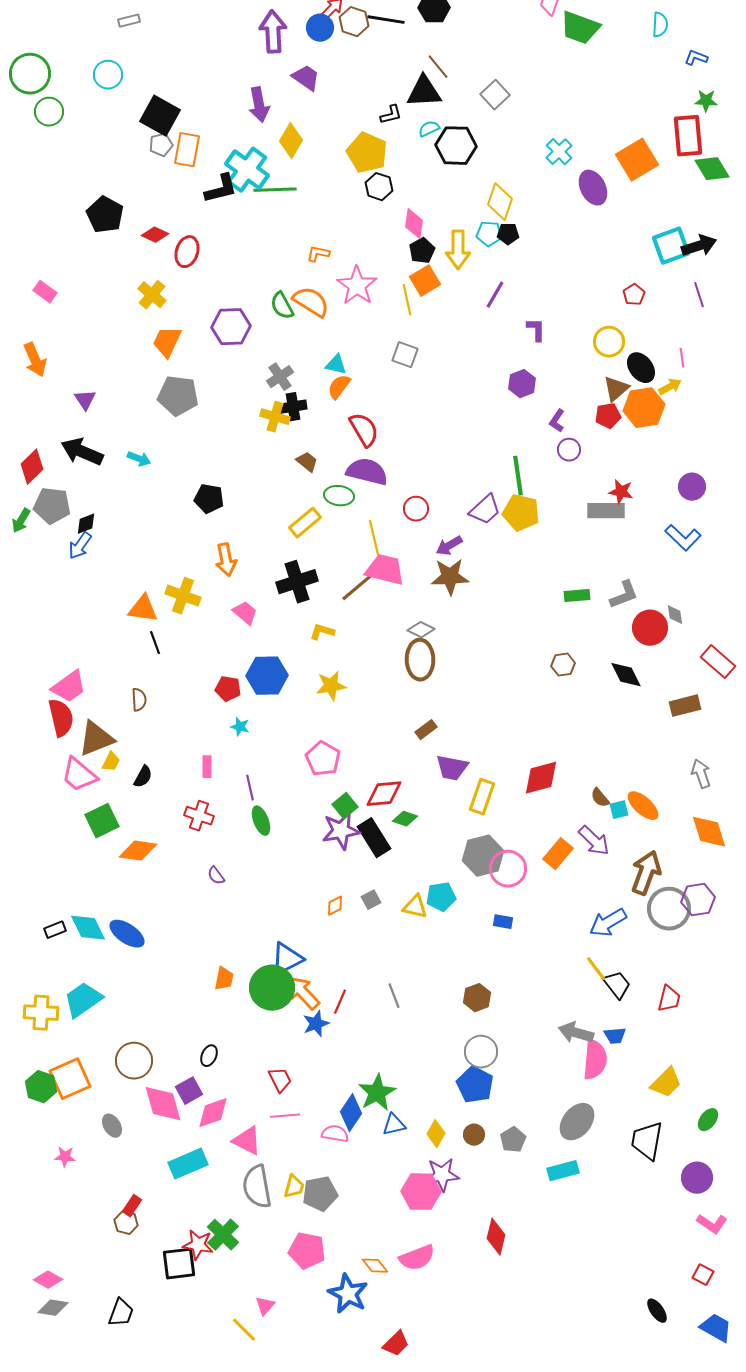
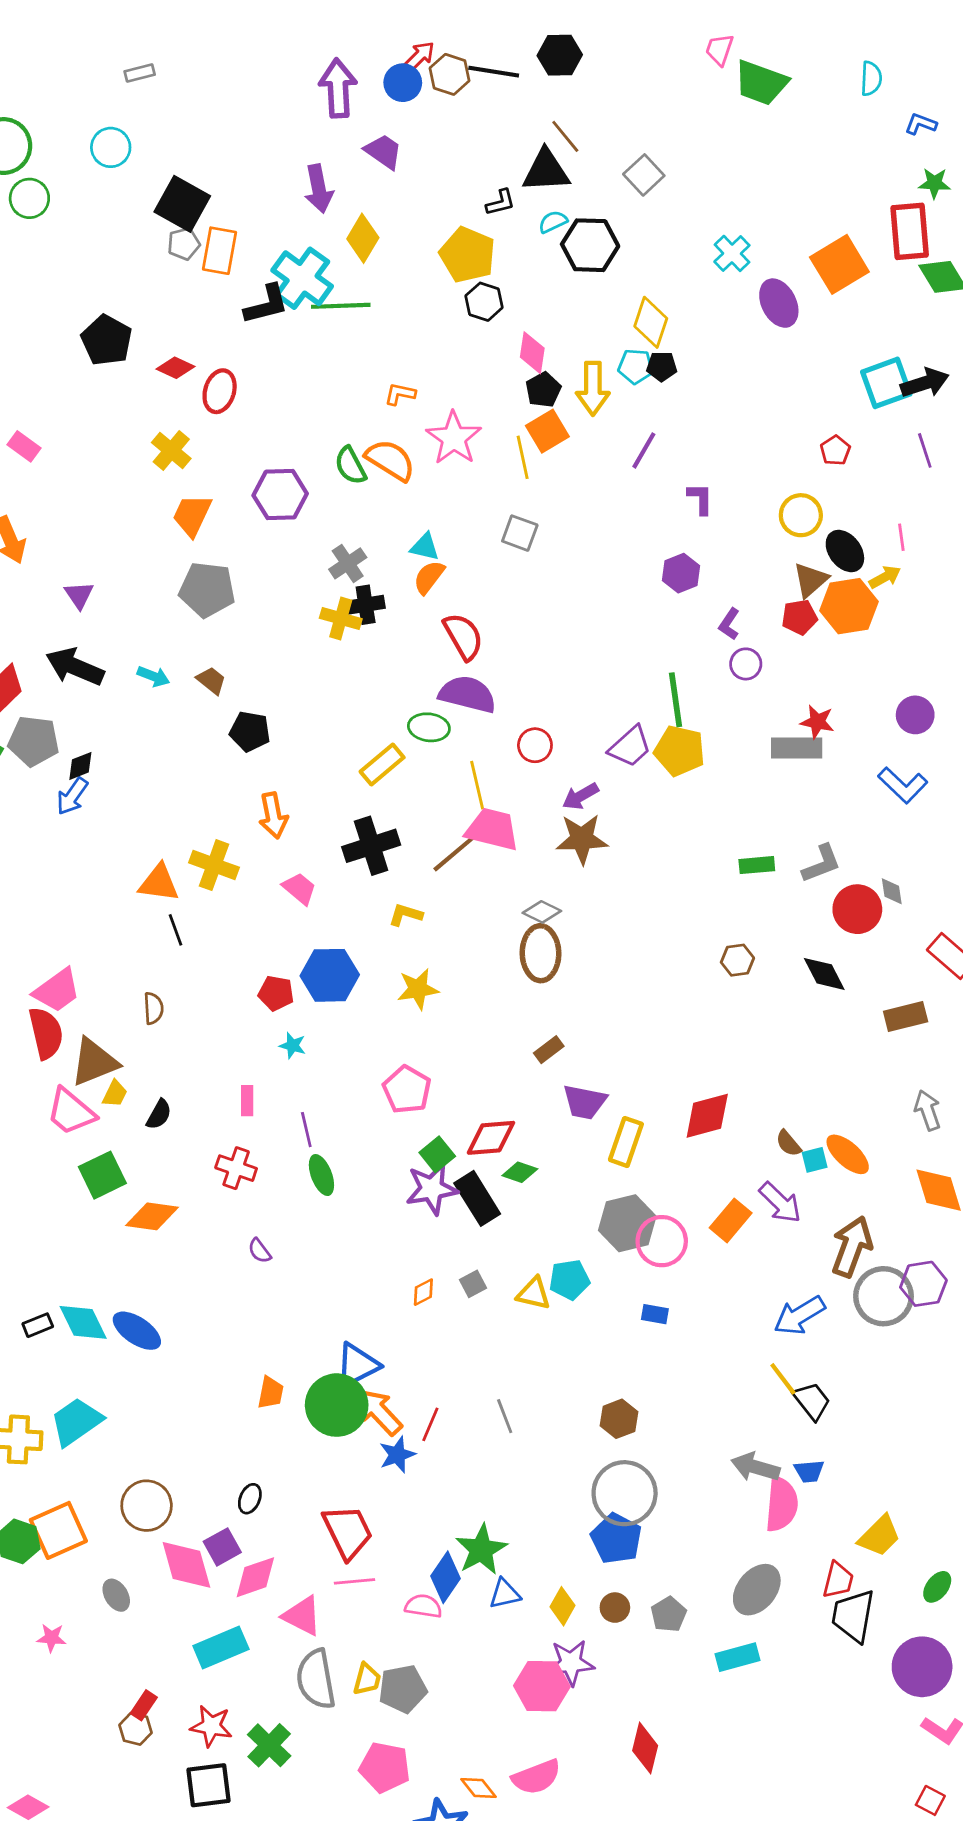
brown trapezoid: (307, 462) -> (211, 680), moved
red trapezoid: (669, 999) -> (838, 1580), moved
gray circle: (481, 1052) -> (625, 1493), size x1.4
red trapezoid: (280, 1080) -> (348, 1532), size x1.6
purple circle: (697, 1178) -> (922, 1667), size x1.4
red star: (198, 1245) -> (211, 1726), moved

